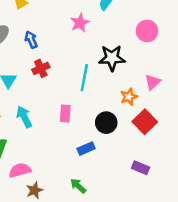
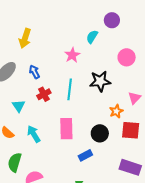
cyan line: (84, 78) -> (70, 89), moved
pink rectangle: (65, 113) -> (66, 129), size x1.5
red square: (145, 122) -> (131, 130), turned -36
purple rectangle: (141, 168) -> (130, 167), size x1.5

